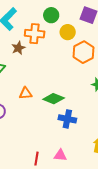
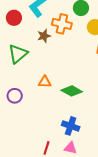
blue cross: (67, 119) -> (71, 126), moved

